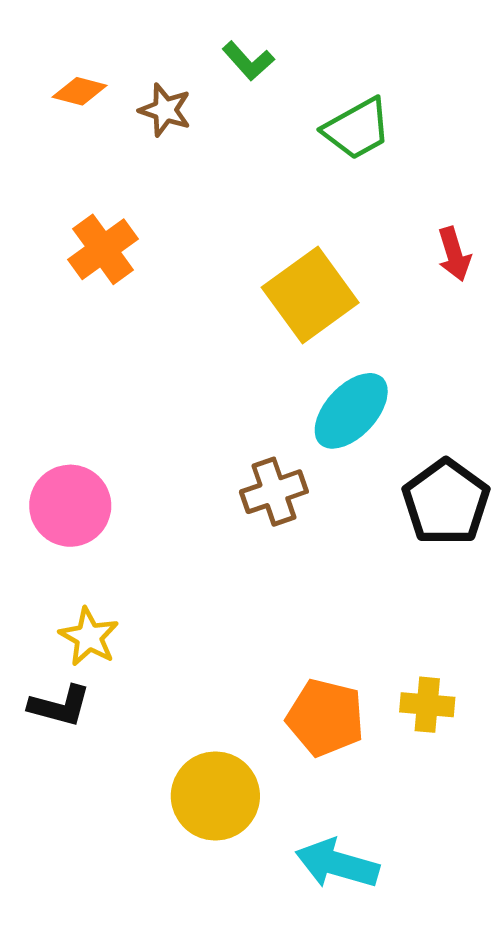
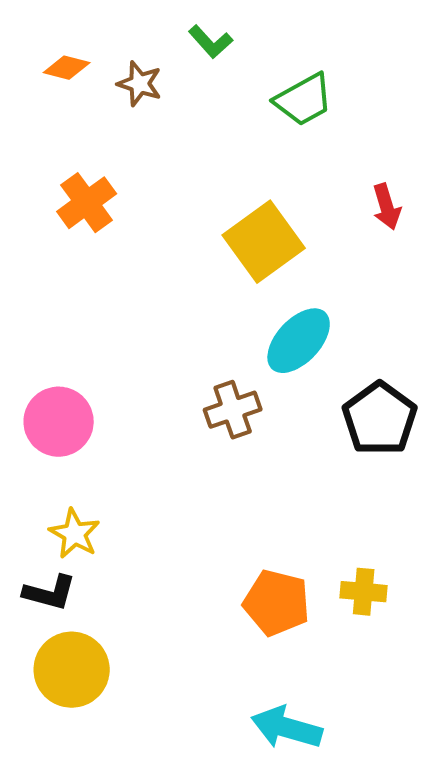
yellow circle: (215, 796) -> (72, 670), moved

